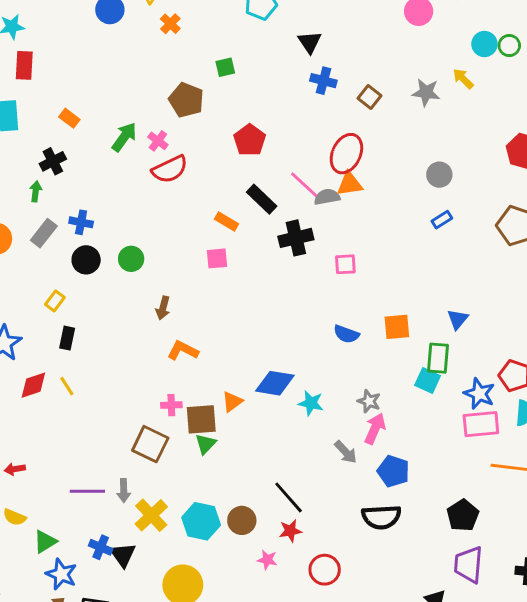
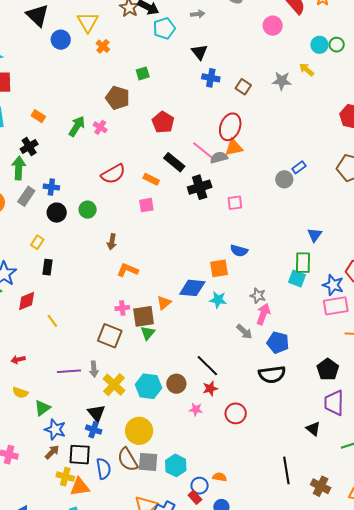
red semicircle: (170, 169) -> (113, 174), moved
gray circle: (439, 175) -> (284, 179), moved
green arrow: (36, 191) -> (19, 168), size x1.6
orange square: (397, 327) -> (219, 268), moved
yellow line: (67, 386) -> (52, 321), moved
blue cross: (101, 547) -> (94, 430), moved

